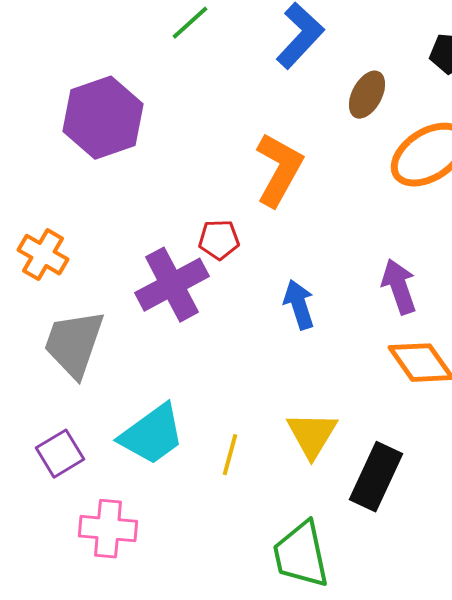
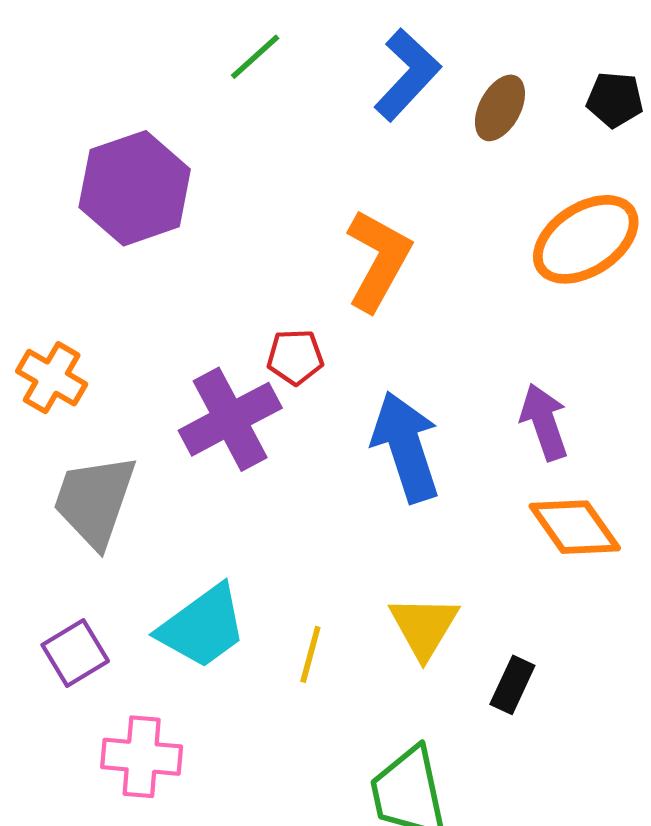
brown ellipse: (367, 95) -> (500, 108), moved
blue arrow: (299, 305) -> (406, 447), size x1.6
black rectangle: (376, 477) -> (512, 685), size x0.6

